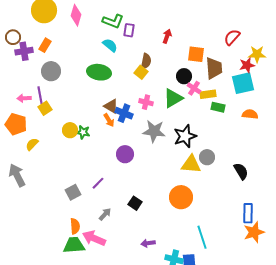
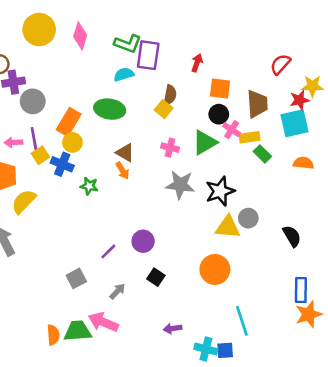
purple rectangle: (129, 30) -> (148, 55), size x1.6
orange rectangle: (45, 45) -> (69, 122), moved, size x1.5
cyan semicircle: (110, 45) -> (124, 74), turned -56
orange square: (196, 54) -> (220, 89), moved
gray circle: (51, 71) -> (33, 101), moved
green rectangle: (218, 107) -> (262, 154), turned 32
blue cross: (124, 113) -> (62, 164), moved
yellow circle: (70, 130) -> (72, 142), moved
yellow semicircle: (32, 144) -> (24, 201), size x1.5
purple circle: (125, 154) -> (143, 241), moved
gray square: (73, 192) -> (76, 278), moved
orange semicircle: (75, 226) -> (53, 335), moved

